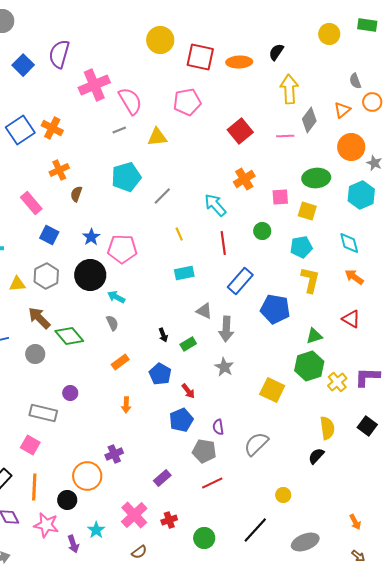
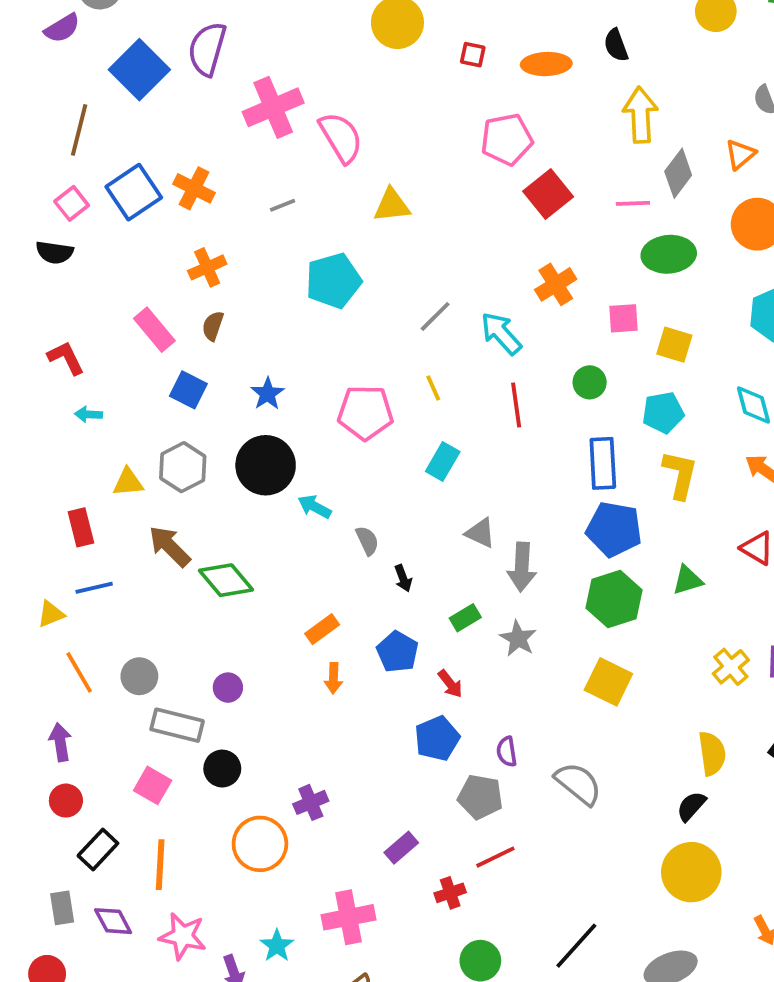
black semicircle: (276, 52) -> (616, 45), turned -54
red square: (200, 57) -> (473, 55), size x0.5
blue square: (23, 65) -> (139, 70), size x1.4
pink pentagon: (187, 102) -> (507, 139), moved
gray line: (119, 130) -> (283, 205), moved
green ellipse: (316, 178) -> (669, 254), moved
brown semicircle: (76, 194) -> (213, 326), moved
gray line: (162, 196) -> (435, 316), moved
pink pentagon: (122, 249) -> (365, 413), moved
cyan rectangle: (184, 273) -> (443, 461), turned -48
blue rectangle: (240, 281) -> (603, 463), moved, turned -44
gray semicircle: (112, 323) -> (367, 541), moved
green rectangle: (188, 344) -> (465, 618), moved
gray circle: (35, 354) -> (139, 676), moved
green hexagon: (309, 366) -> (614, 599), moved
orange arrow: (126, 405) -> (333, 678), moved
gray semicircle: (256, 444) -> (578, 784), turned 84
yellow circle: (283, 495) -> (691, 872), moved, size x2.0
black circle: (67, 500) -> (222, 769), moved
pink cross: (134, 515) -> (348, 917), turned 32
red cross: (169, 520) -> (450, 893), moved

